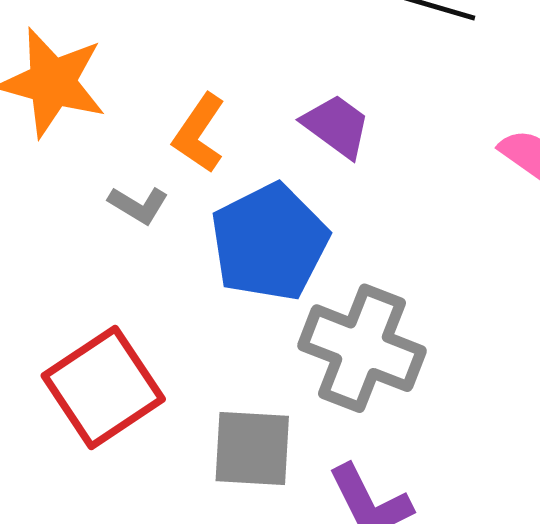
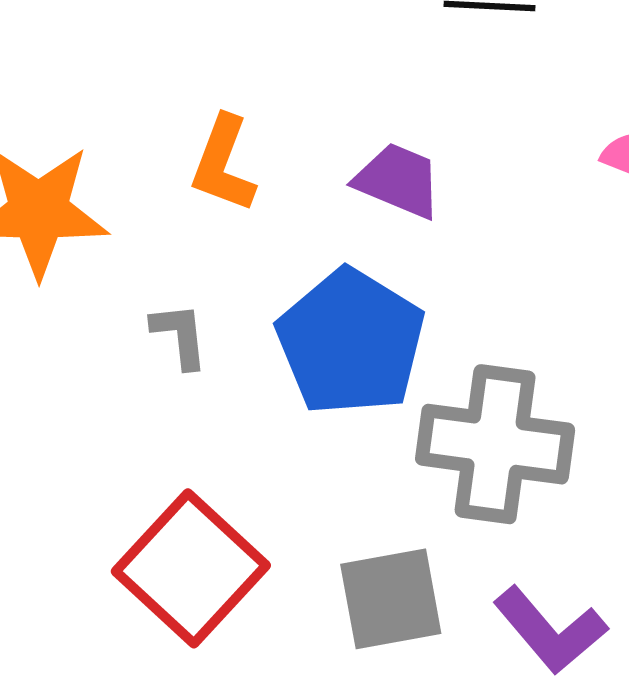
orange L-shape: (199, 133) -> (223, 164), moved
gray L-shape: (138, 205) -> (180, 335), turned -114

